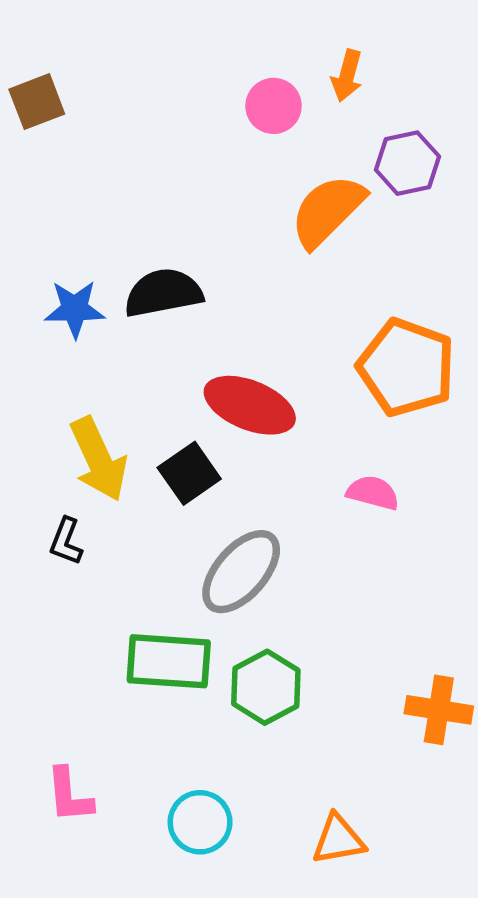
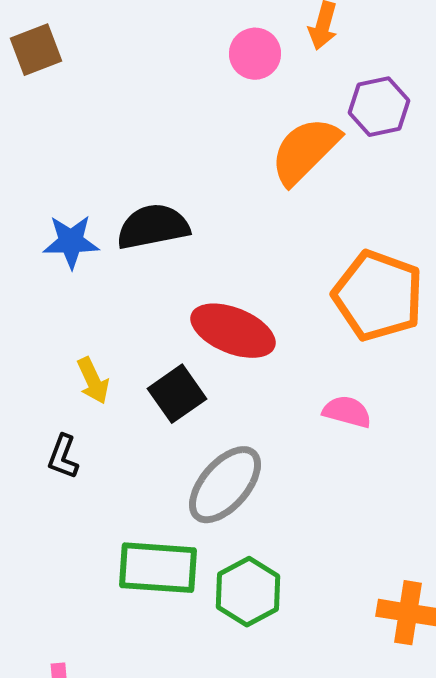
yellow arrow: (98, 459) -> (93, 381), size x0.6

